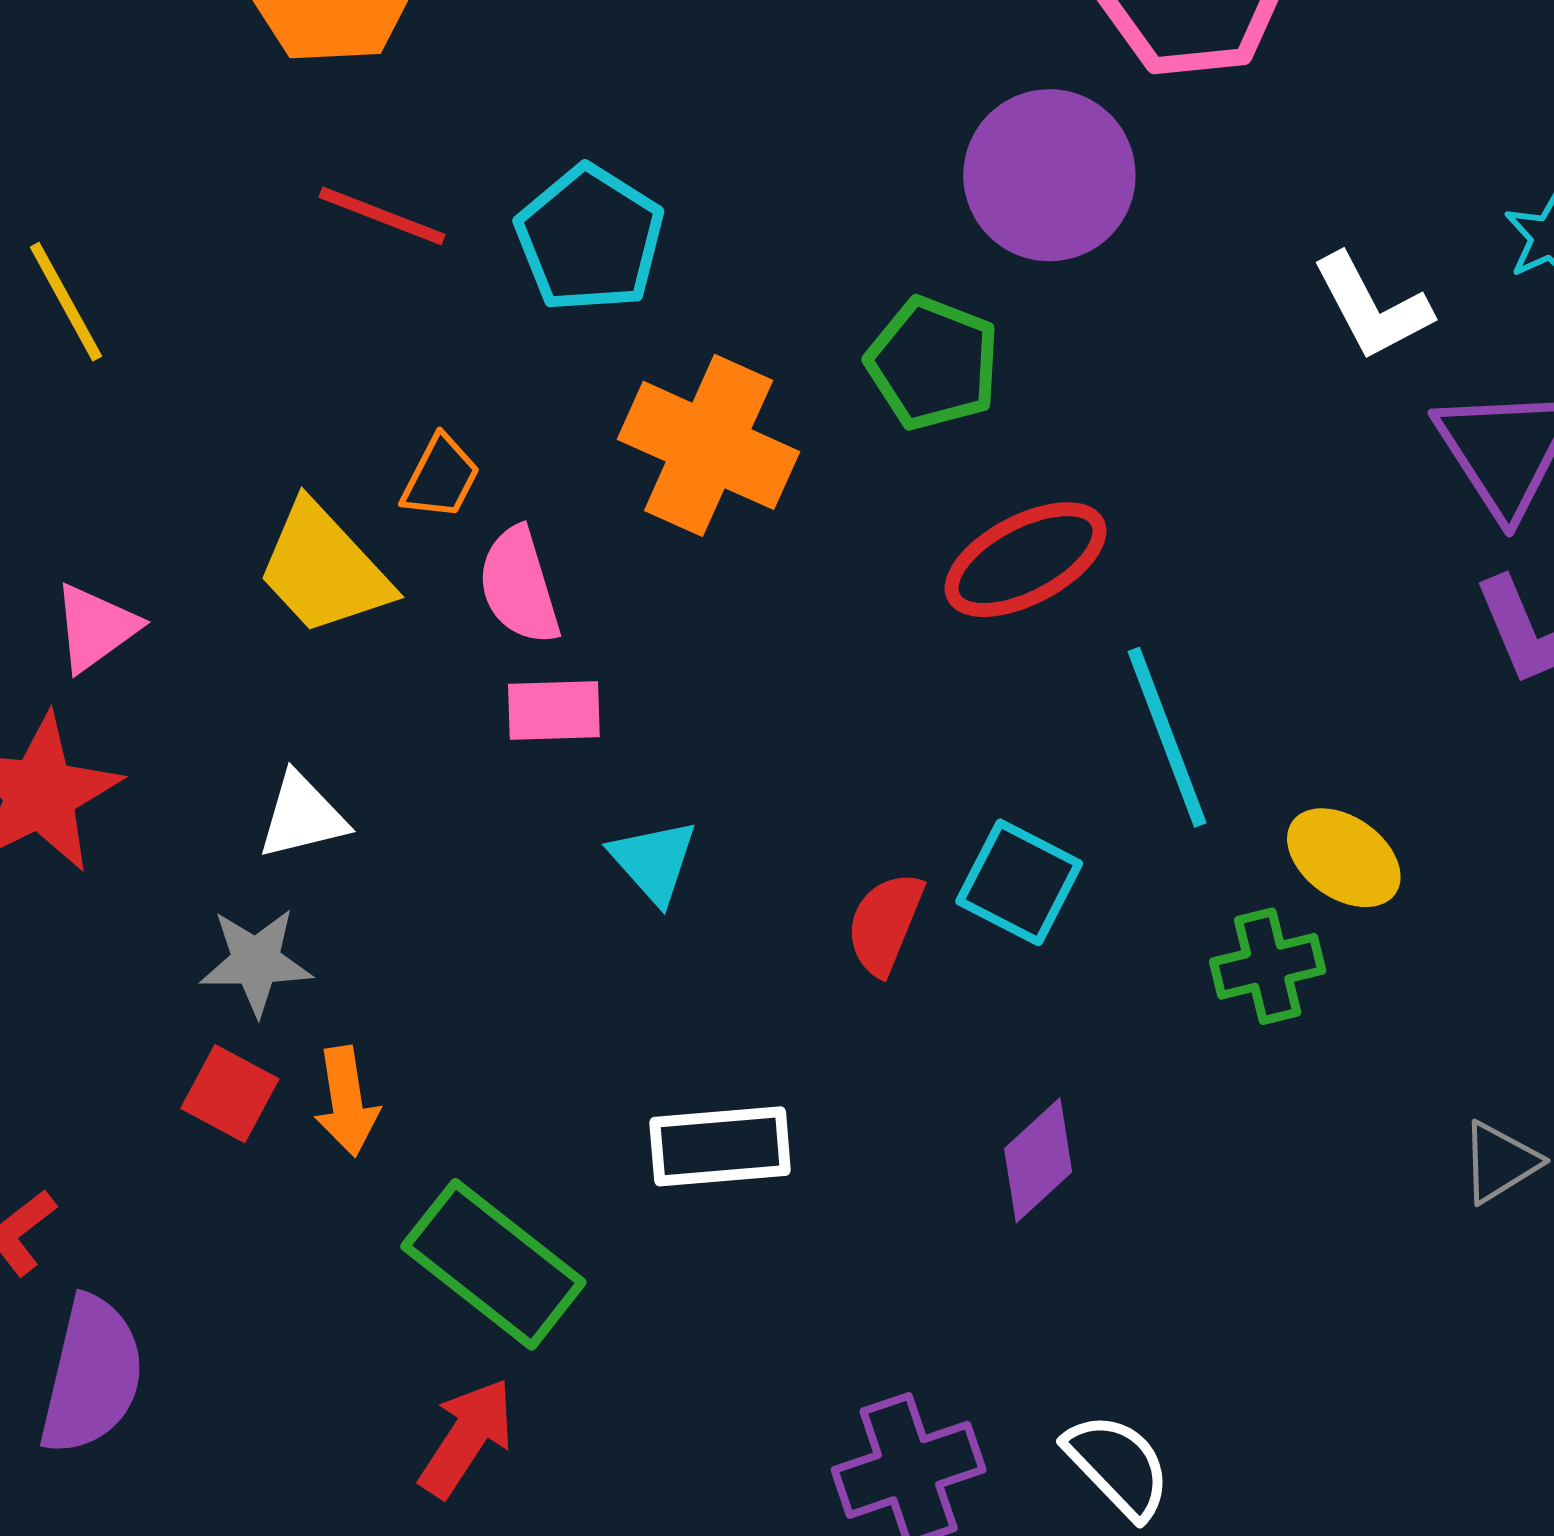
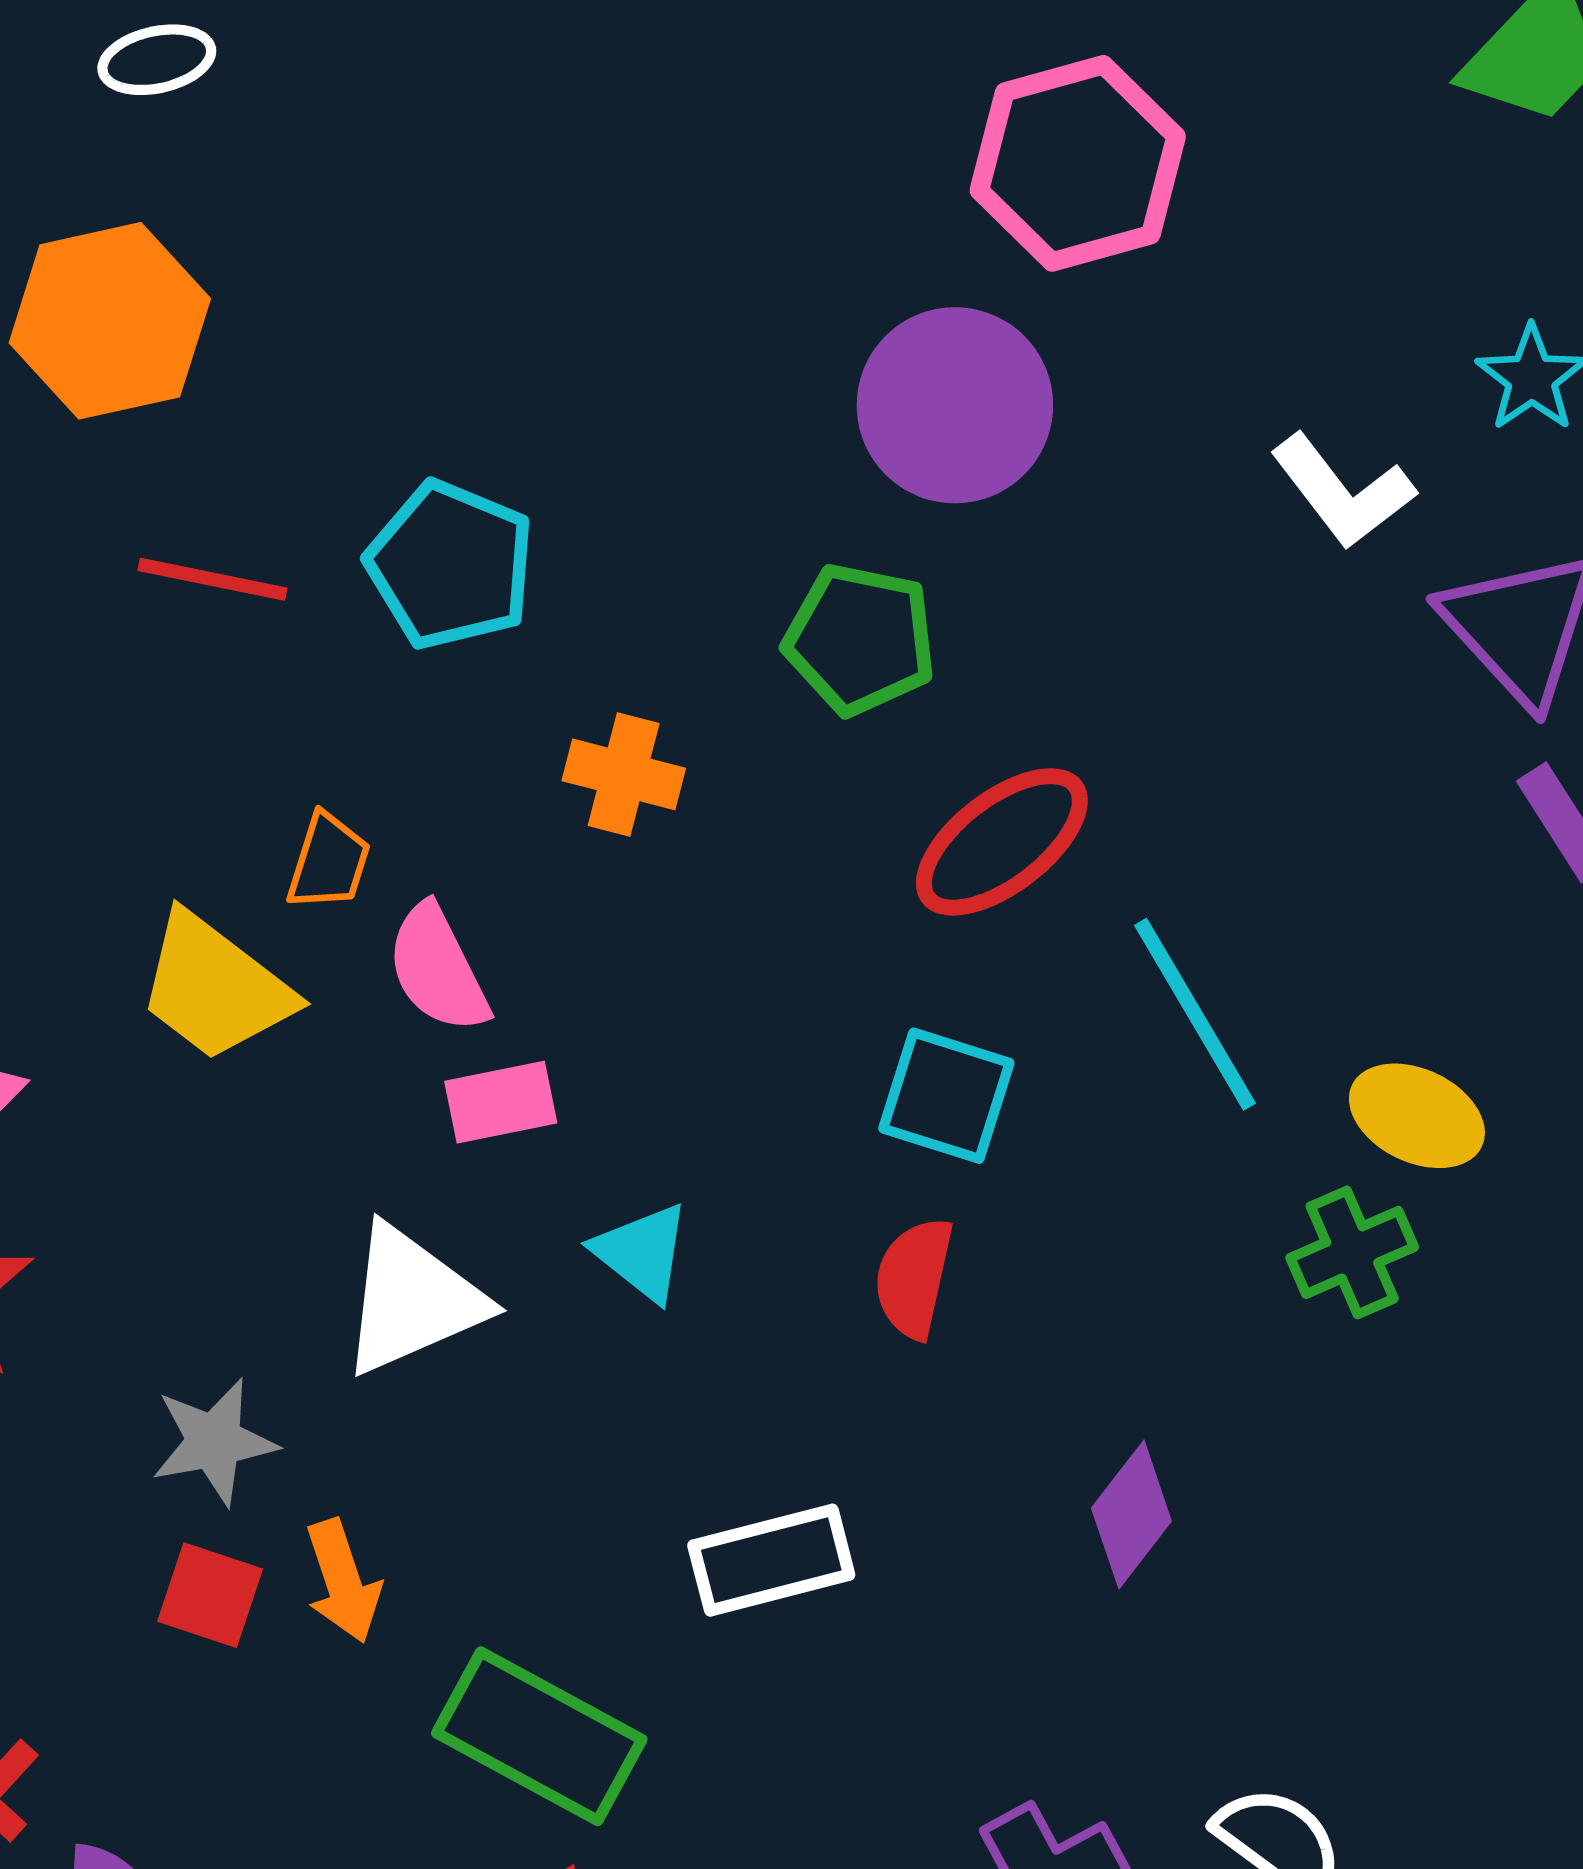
orange cross: (709, 445) -> (624, 774), size x0.6
white triangle: (302, 816) -> (412, 1300), moved, size x1.5
cyan square: (1019, 882) -> (946, 1096), moved

